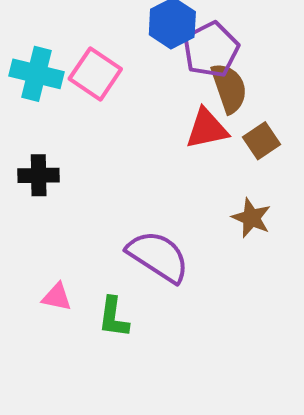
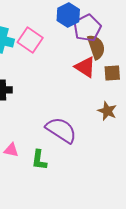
red triangle: (207, 129) -> (85, 67), turned 45
brown square: (262, 141) -> (112, 73), turned 30

